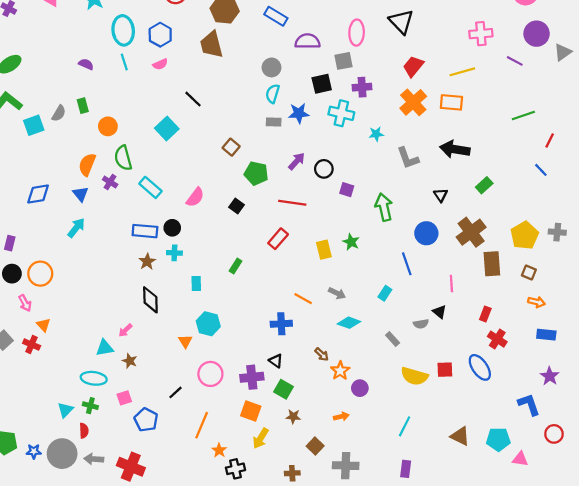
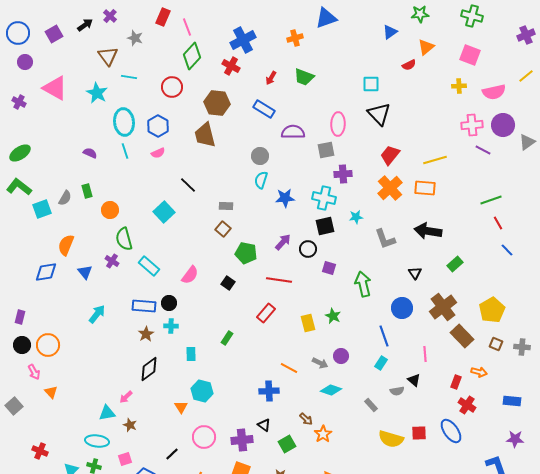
pink cross: (481, 34) -> (472, 125), moved
black square: (322, 84) -> (325, 226), moved
gray rectangle: (274, 122) -> (226, 206), moved
red line: (550, 141) -> (498, 223), moved, turned -56
orange semicircle: (87, 165) -> (66, 245), moved
cyan arrow: (76, 228) -> (97, 314), moved
gray cross: (557, 232) -> (522, 347), moved
brown rectangle: (492, 264) -> (462, 336), turned -40
cyan rectangle: (385, 293) -> (381, 363), moved
black diamond: (150, 300) -> (149, 369), turned 55
orange arrow: (537, 302) -> (479, 372), moved
red cross: (32, 345) -> (40, 451), moved
purple star: (550, 376) -> (515, 439), turned -30
purple circle: (360, 388) -> (341, 356), moved
green square: (283, 389) -> (287, 444), moved, turned 30

